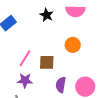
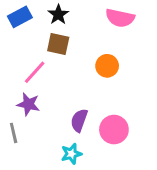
black star: (47, 15) -> (58, 15), moved
brown square: (47, 62) -> (58, 44), moved

